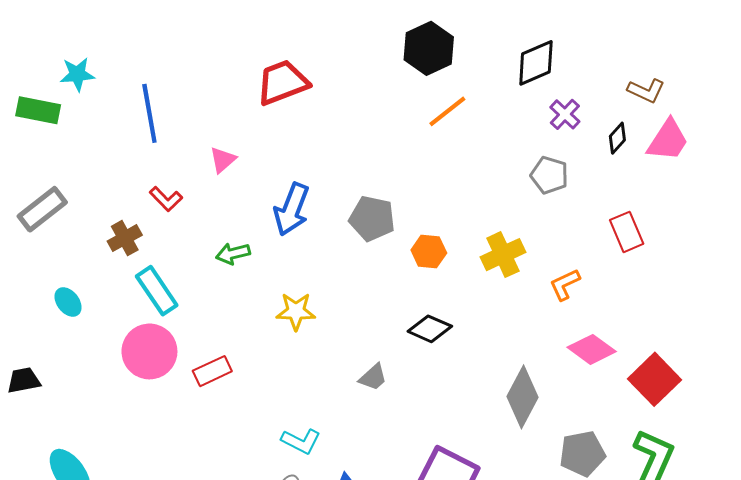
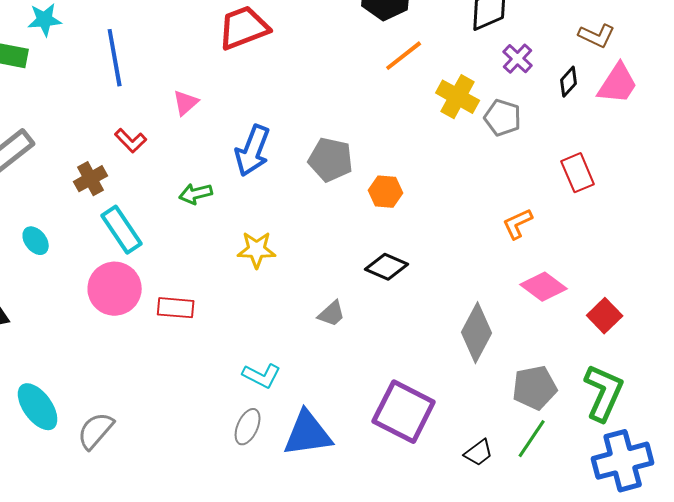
yellow cross: (503, 255) -> (458, 97), moved, turned -36
red rectangle: (212, 371) -> (176, 308), turned 30
red square: (654, 379) -> (605, 316), size x0.7

